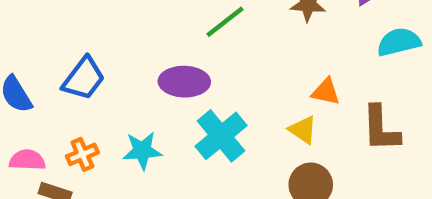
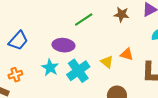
yellow triangle: (303, 130) -> (107, 62), moved
cyan star: (142, 151) -> (50, 68), moved, turned 30

